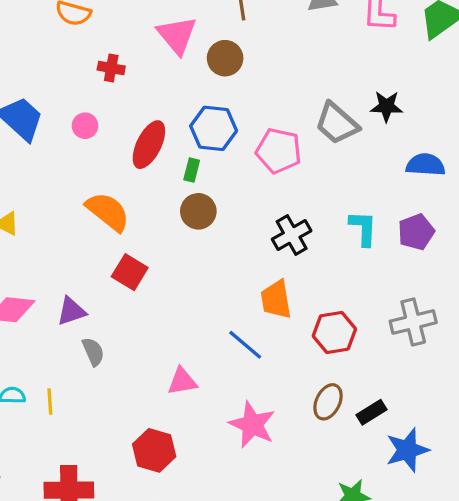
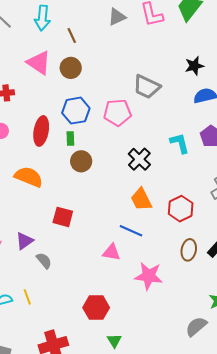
black star: (386, 106) -> (194, 66), moved
red square: (130, 272) -> (63, 217), moved
pink triangle: (182, 381) -> (111, 252), moved, turned 36

